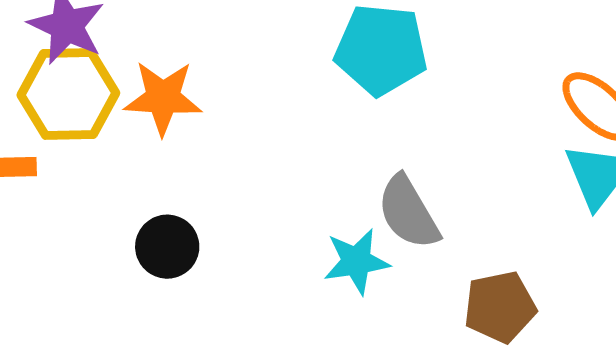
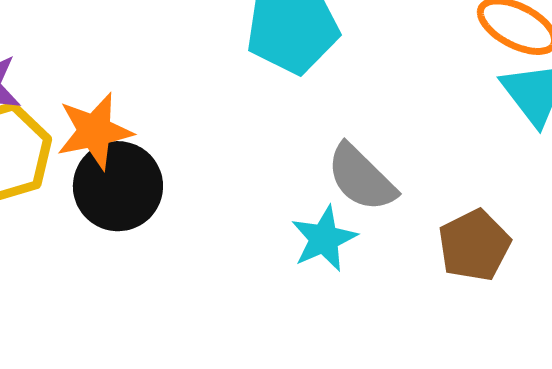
black circle: (167, 247) -> (118, 186), moved, size x1.4

